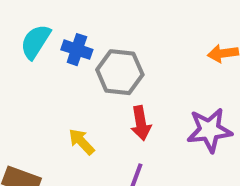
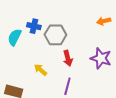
cyan semicircle: (35, 42) -> (15, 37), moved
purple star: (209, 130) -> (101, 58), turned 30

